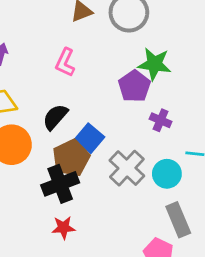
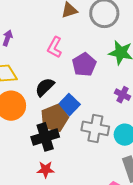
purple pentagon: (134, 86) -> (84, 65), moved
gray cross: (127, 168) -> (95, 128), turned -36

